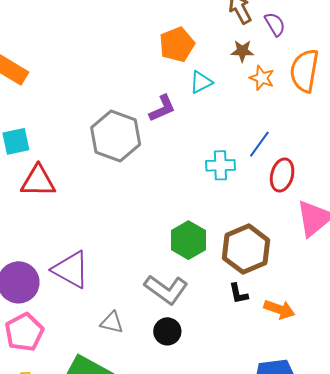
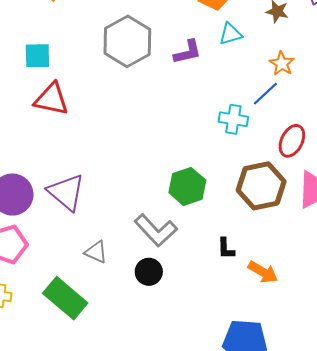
orange star: (262, 78) -> (282, 64), moved
gray hexagon: (116, 136) -> (127, 41), moved
blue line: (259, 144) -> (265, 94), moved
brown hexagon: (246, 249) -> (261, 186), moved

